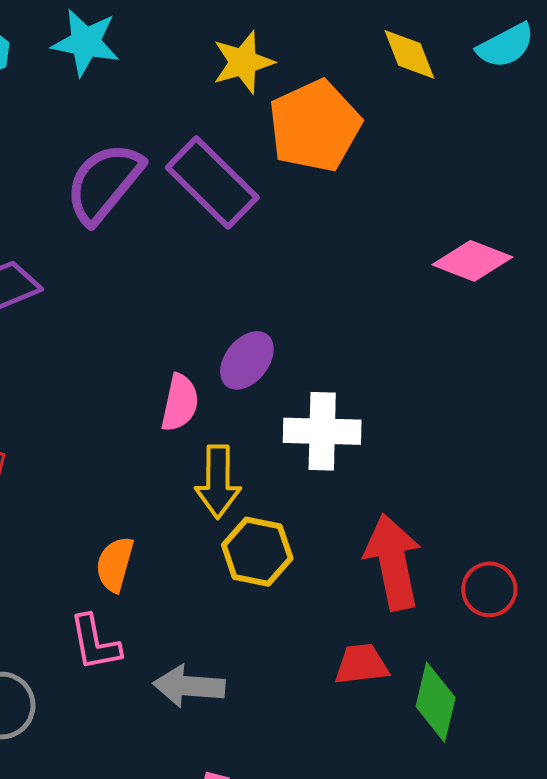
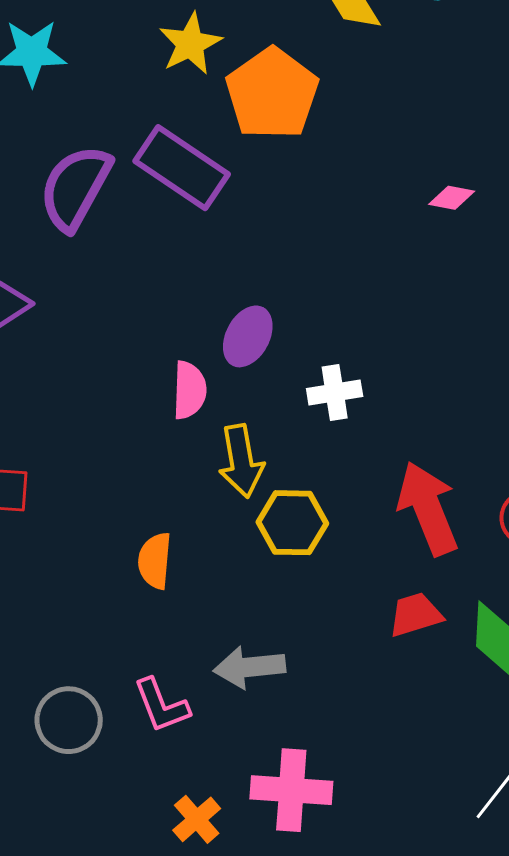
pink diamond: (472, 261) -> (452, 198), size x0.6
white cross: (322, 431) -> (335, 392), size x0.7
pink L-shape: (95, 643) -> (161, 705), moved

